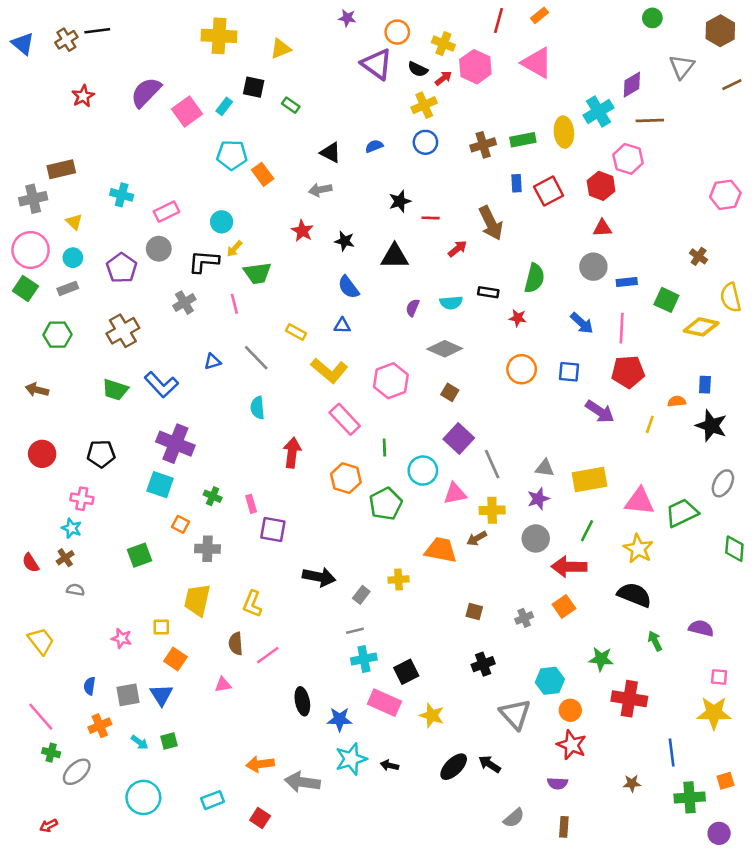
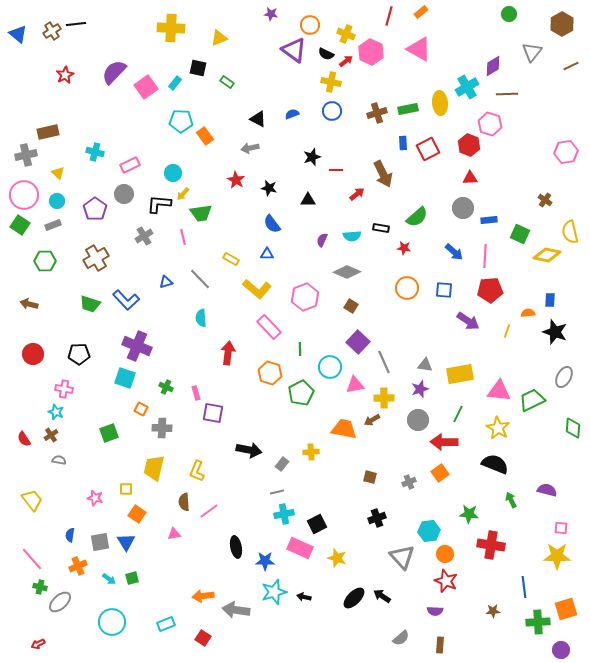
yellow cross: (424, 105) -> (331, 82), turned 36
black triangle: (395, 256) -> (308, 200), size x0.7
green semicircle: (534, 278) -> (417, 217), turned 35
orange square: (725, 781) -> (566, 609), size x1.6

